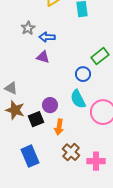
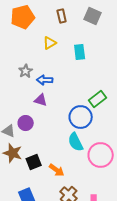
blue circle: (83, 74) -> (81, 117), size x1.5
purple circle: (50, 105) -> (26, 123), moved
orange arrow: (59, 127) -> (57, 170), turned -63

